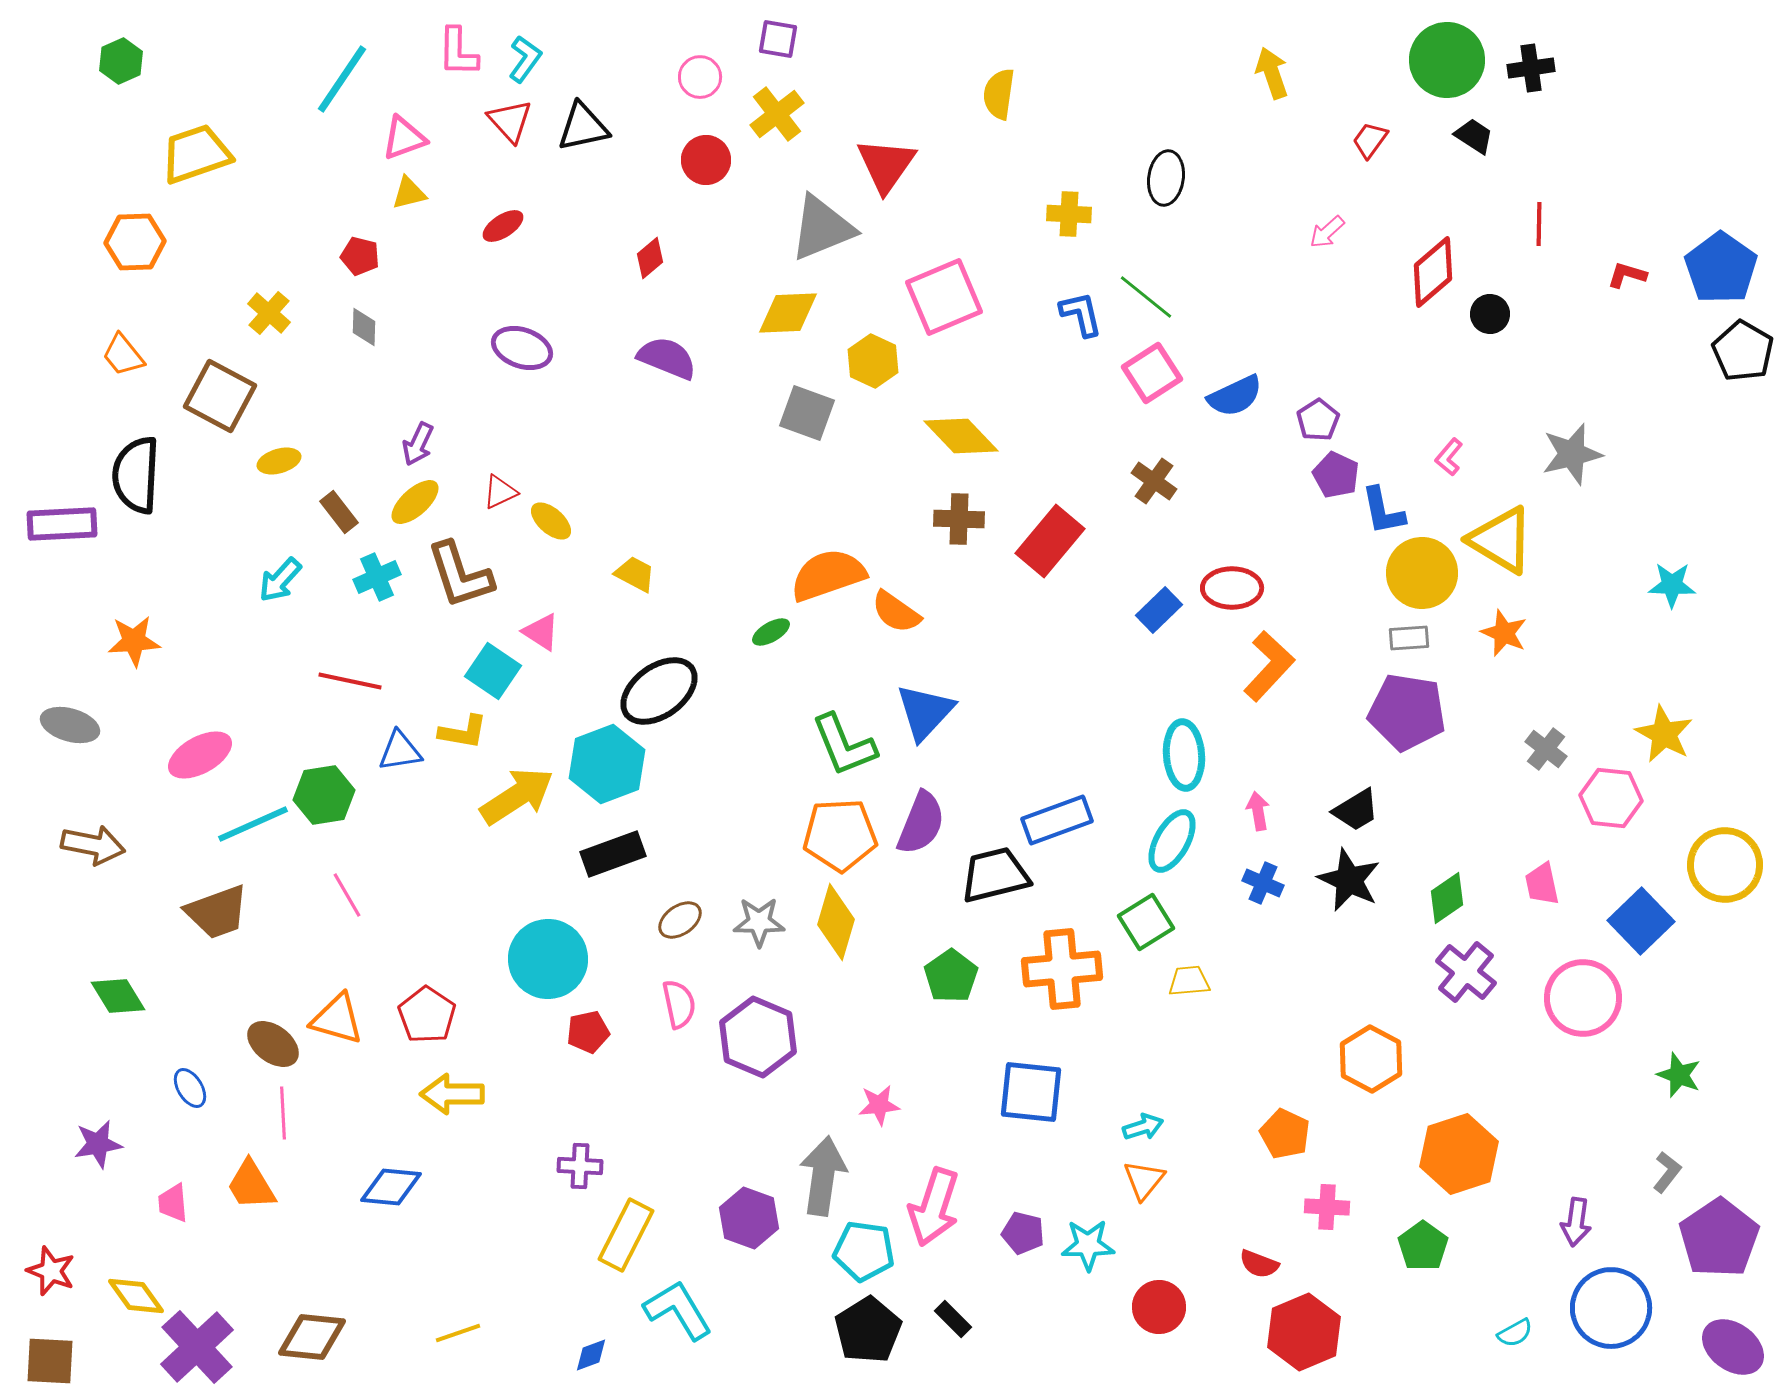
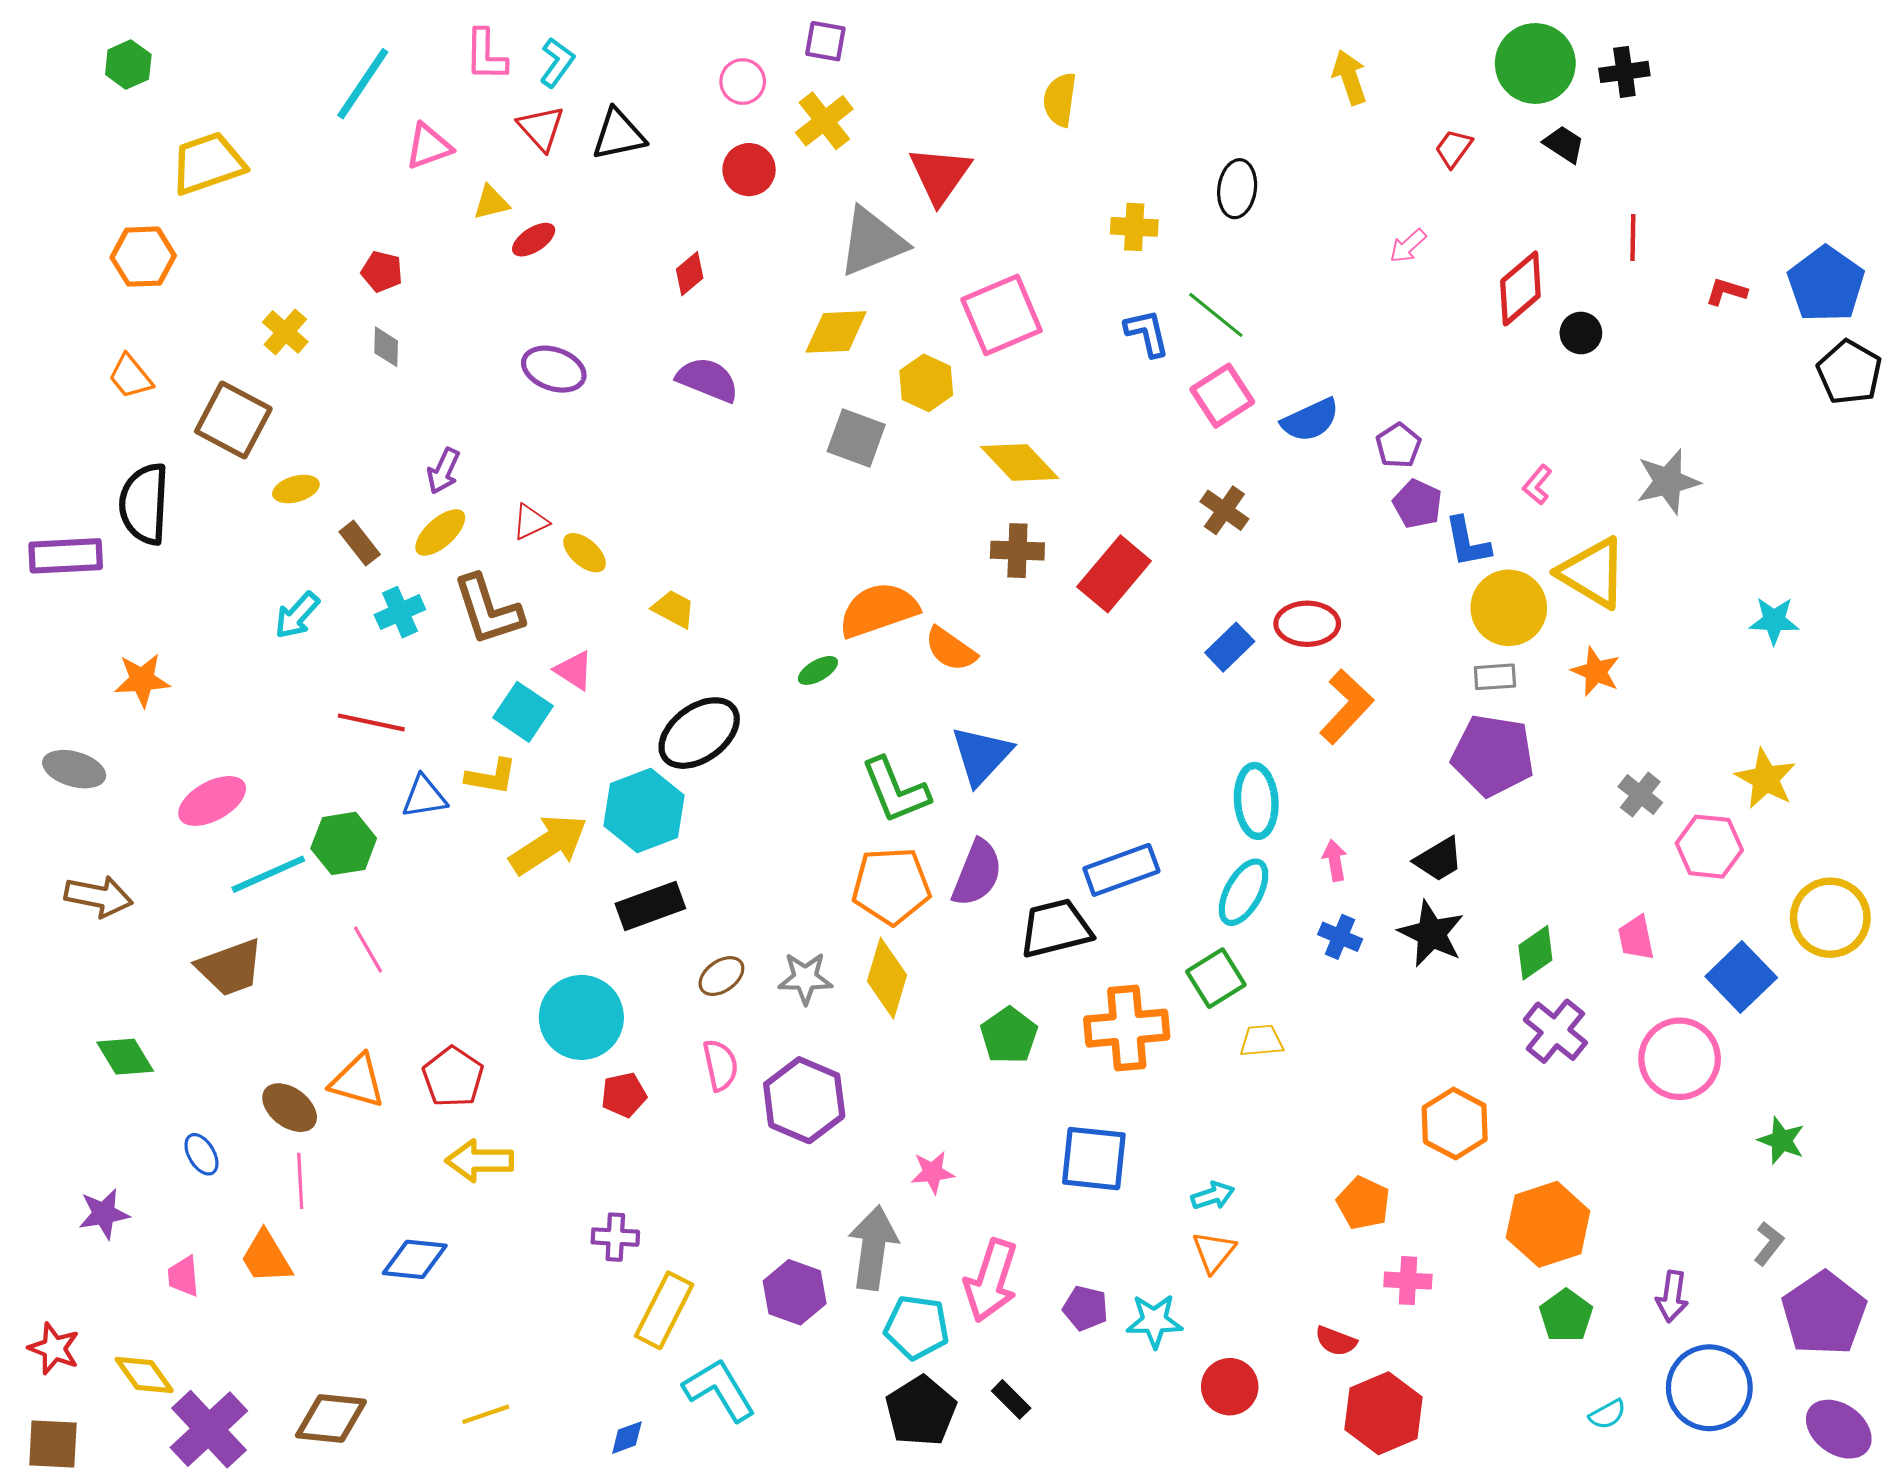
yellow triangle: (409, 193) -> (491, 202), moved
green pentagon: (1423, 1246) -> (1566, 1316), moved

